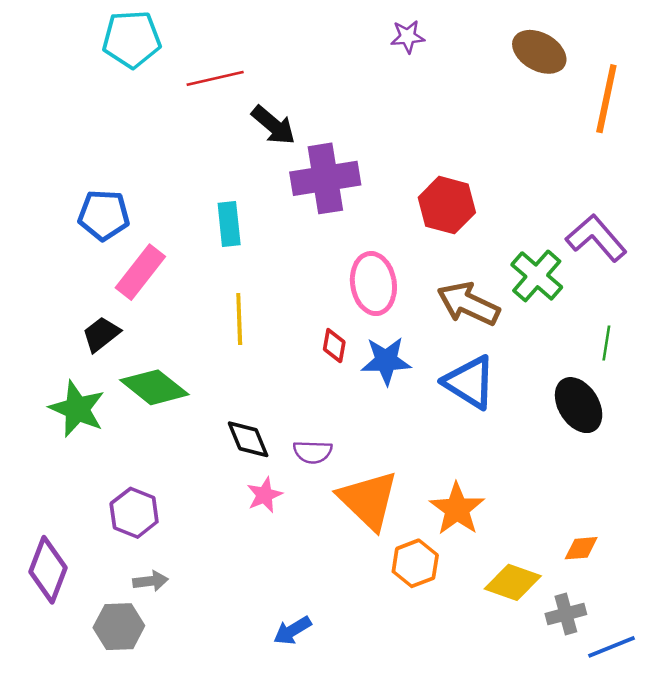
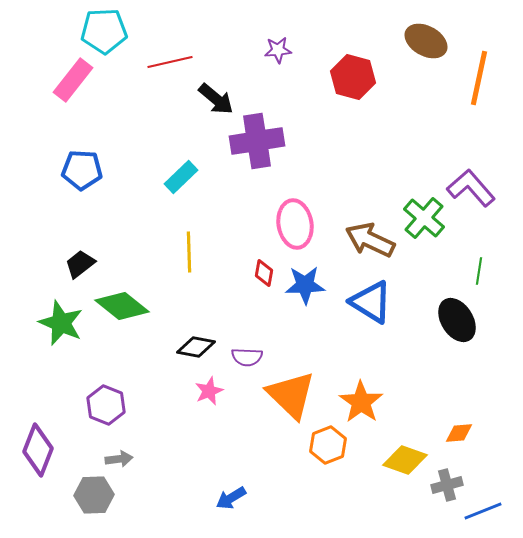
purple star: (408, 37) -> (278, 50), moved
red hexagon: (447, 205) -> (353, 77), moved
cyan rectangle: (229, 224) -> (181, 177), turned 52
pink rectangle: (140, 272) -> (73, 80), moved
black diamond: (248, 439) -> (196, 347), turned -57

